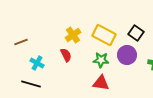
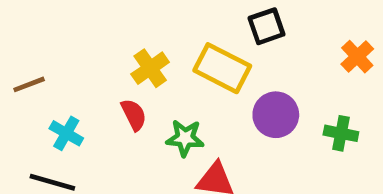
black square: (136, 33) -> (266, 26), moved, turned 35
green star: (101, 60) -> (185, 138), moved

